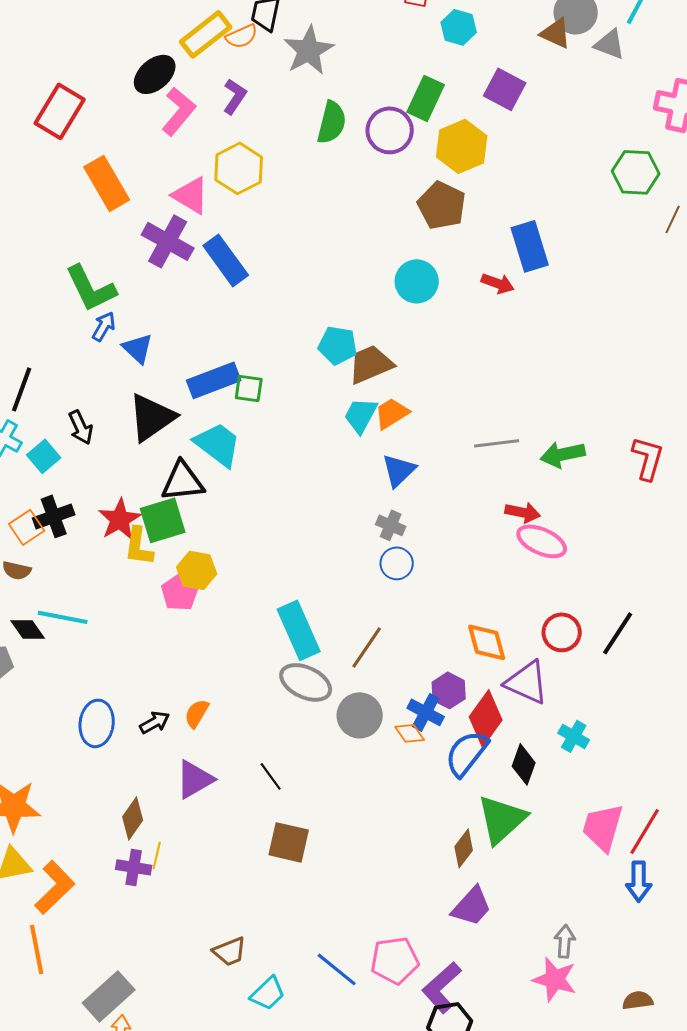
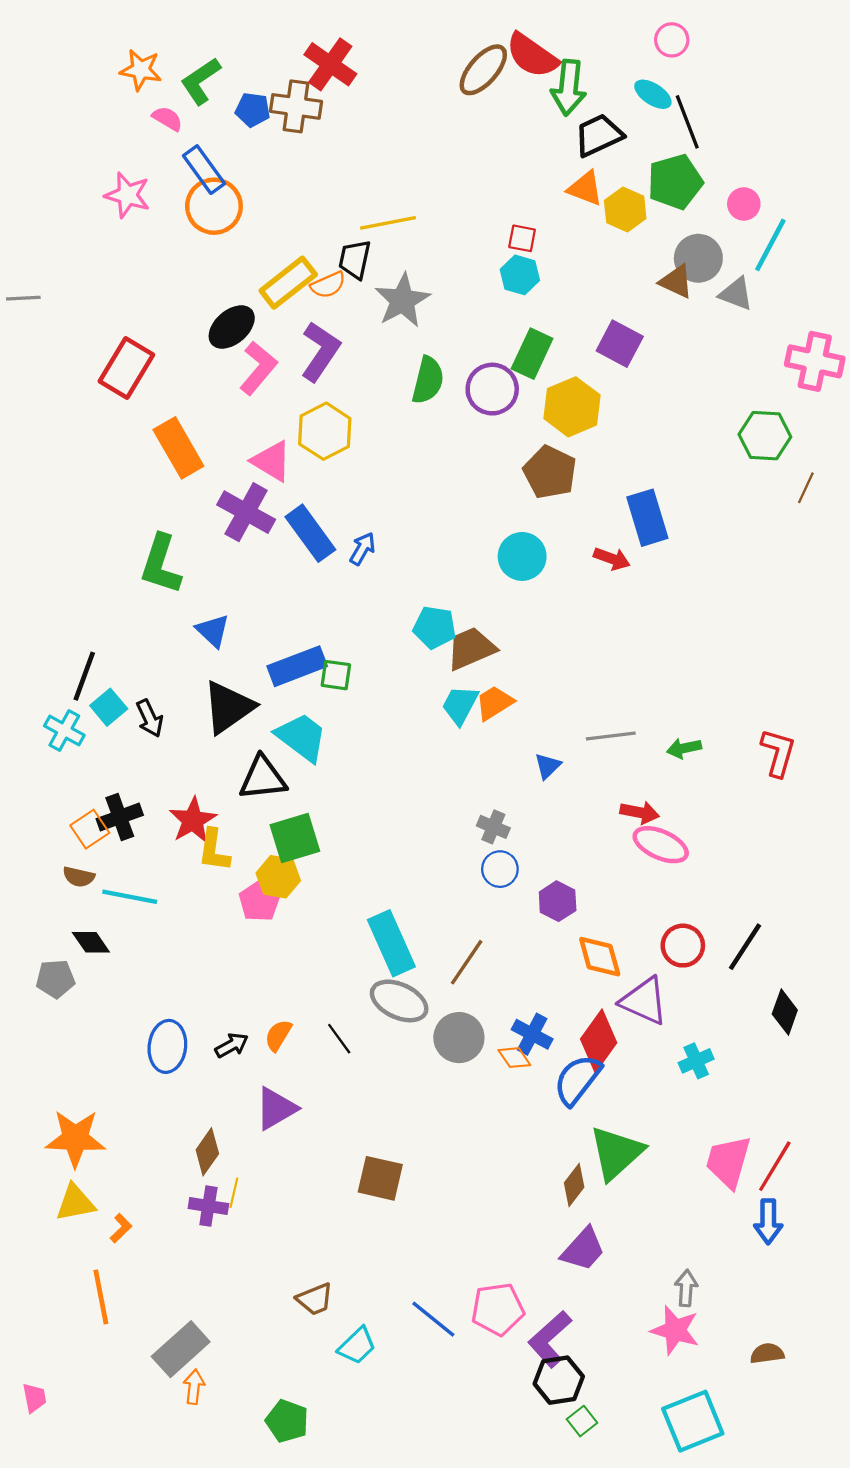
cyan hexagon: (459, 27) -> (520, 275), moved
purple L-shape: (235, 96) -> (320, 351), size x1.5
green L-shape: (91, 288) -> (161, 564), turned 44
blue arrow: (104, 326) -> (362, 549), moved
green arrow: (563, 454) -> (684, 748), size x0.7
cyan square: (44, 456) -> (109, 707), moved
blue triangle: (399, 470) -> (548, 766), moved, size x0.7
green square: (163, 520) -> (295, 838), moved
cyan line: (63, 617) -> (130, 897), moved
purple hexagon: (449, 690) -> (558, 901), moved
cyan cross: (574, 736) -> (696, 1061), turned 36
black diamond: (524, 764) -> (785, 1012), moved
black line: (271, 776) -> (339, 1039), moved
orange L-shape: (55, 887) -> (121, 1228), size x0.5

